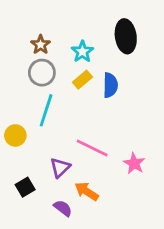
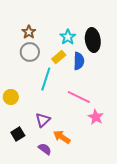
black ellipse: (126, 36) -> (93, 40), moved
cyan star: (82, 52) -> (68, 37), moved
cyan line: (46, 110) -> (46, 79), moved
pink line: (92, 148) -> (79, 97), moved

